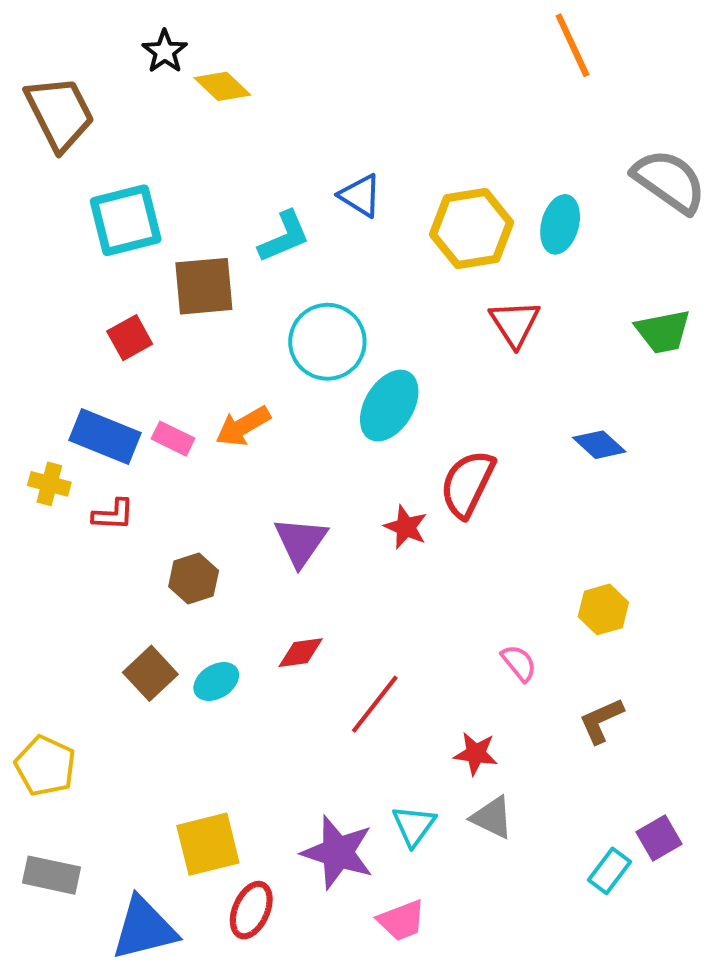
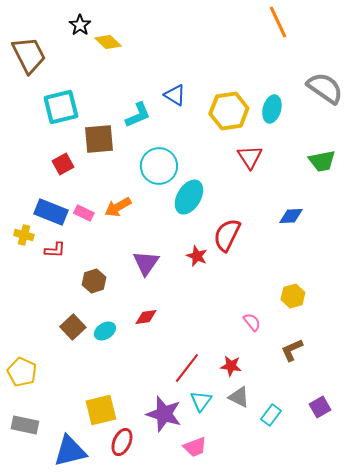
blue diamond: (599, 445) -> (291, 216), turned -45
red line: (375, 704) -> (187, 368), moved
cyan rectangle: (610, 871) -> (271, 415), moved

